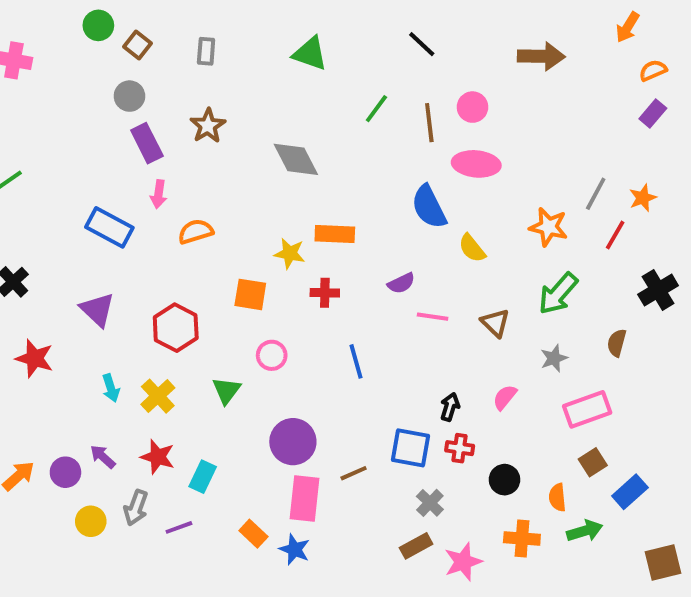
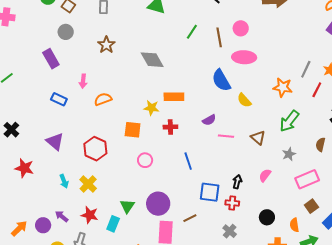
purple rectangle: (147, 143) -> (51, 59), moved
blue rectangle: (109, 227) -> (59, 99), size x0.7
green triangle: (226, 390) -> (127, 206), moved
blue square: (411, 448) -> (210, 192), moved
red cross: (460, 448) -> (232, 203), moved

